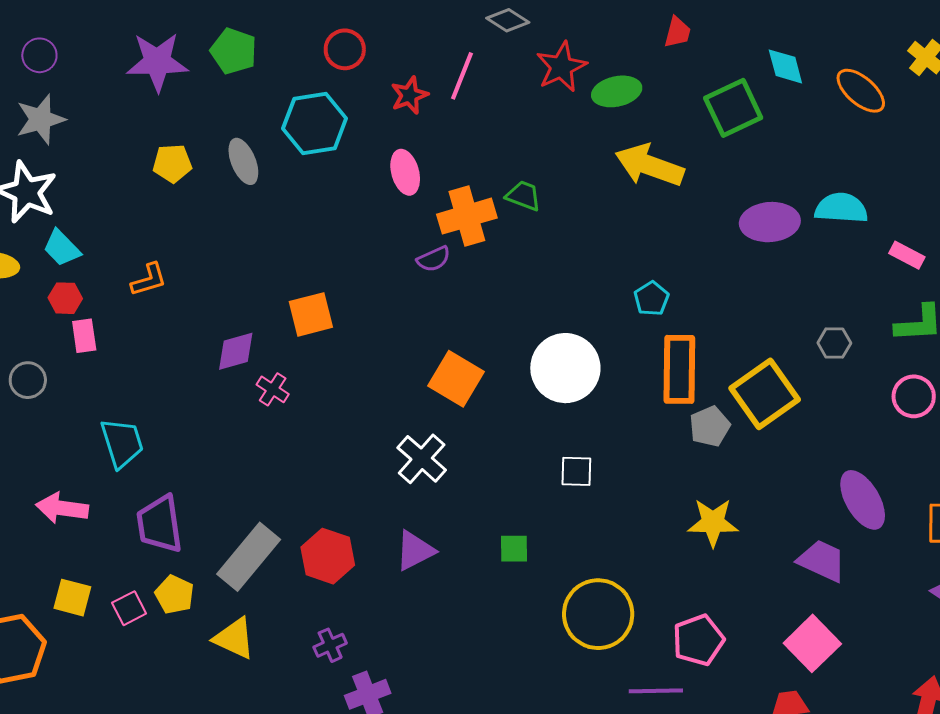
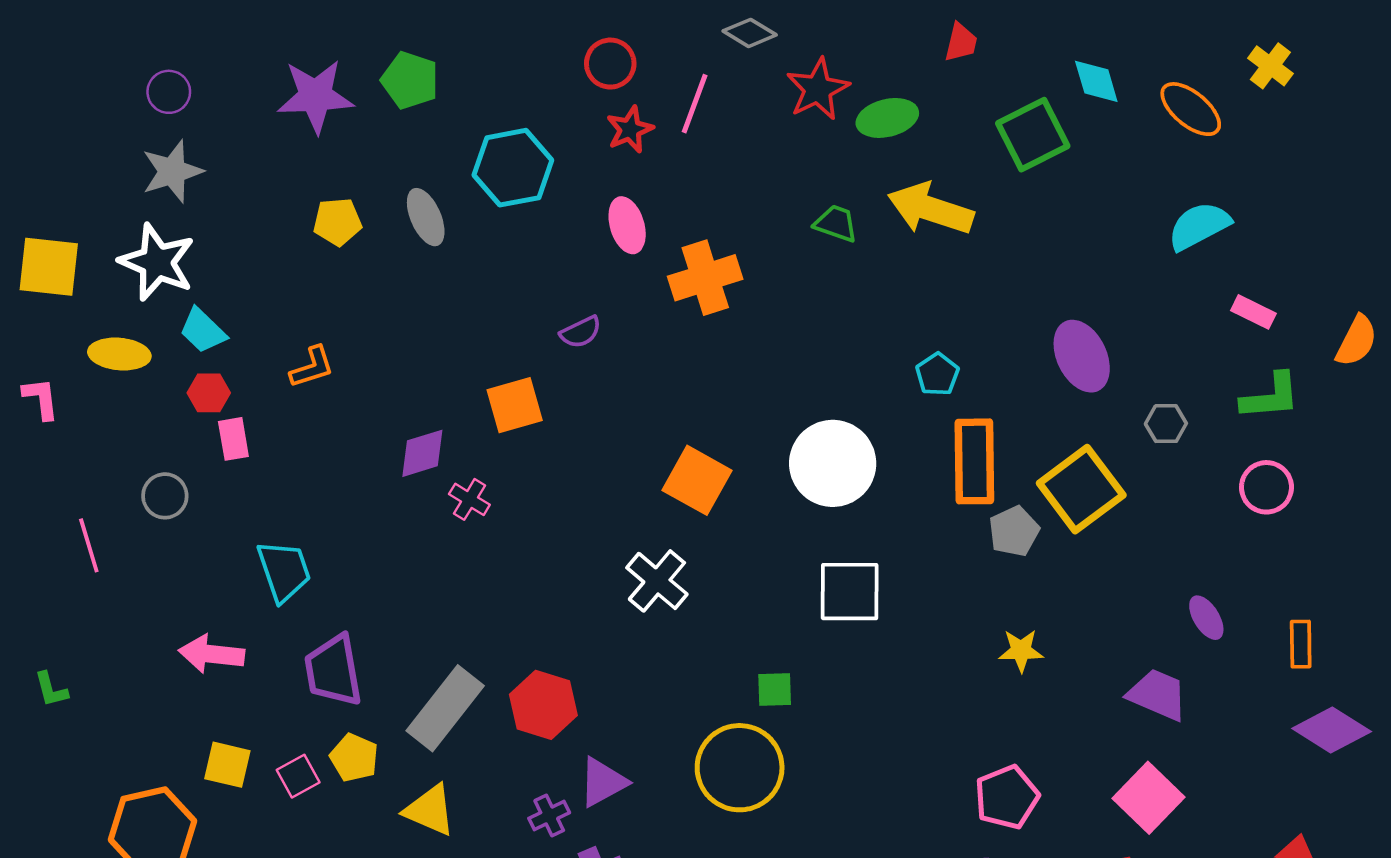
red circle: (345, 49) -> (610, 64), moved
green trapezoid: (523, 196) -> (836, 223), moved
cyan semicircle: (841, 208) -> (1199, 226), moved, turned -30
purple ellipse: (770, 222) -> (1082, 356), moved, turned 70
purple semicircle: (434, 259) -> (581, 332), moved
white square: (576, 471) -> (850, 592), size x1.6
purple ellipse: (863, 500) -> (1206, 618), size x0.6
yellow star: (713, 522) -> (1021, 651), size x0.7
purple triangle: (415, 551) -> (603, 782), moved
yellow circle: (598, 614) -> (740, 768), moved

